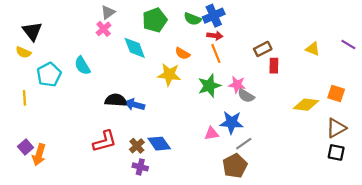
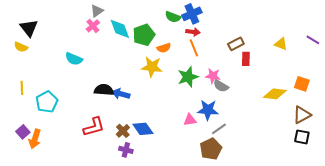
green pentagon: (155, 20) -> (144, 35), moved
cyan diamond: (135, 48) -> (120, 29), moved
orange semicircle: (183, 53) -> (164, 48), turned -48
cyan semicircle: (82, 66) -> (74, 59), turned -36
cyan pentagon: (49, 75) -> (47, 102), moved

